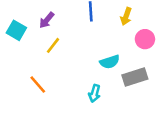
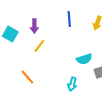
purple arrow: (47, 20) -> (34, 26), turned -40

